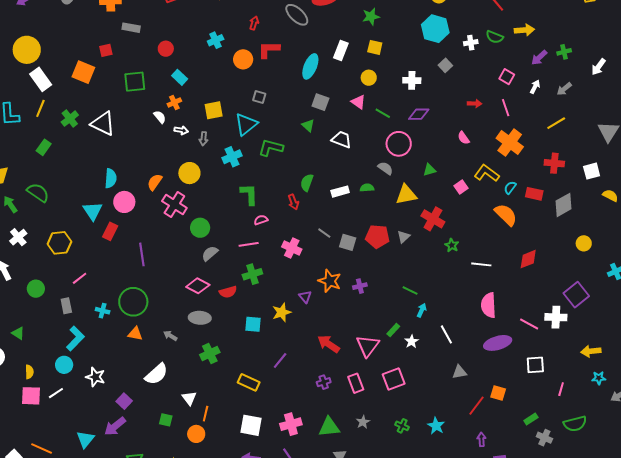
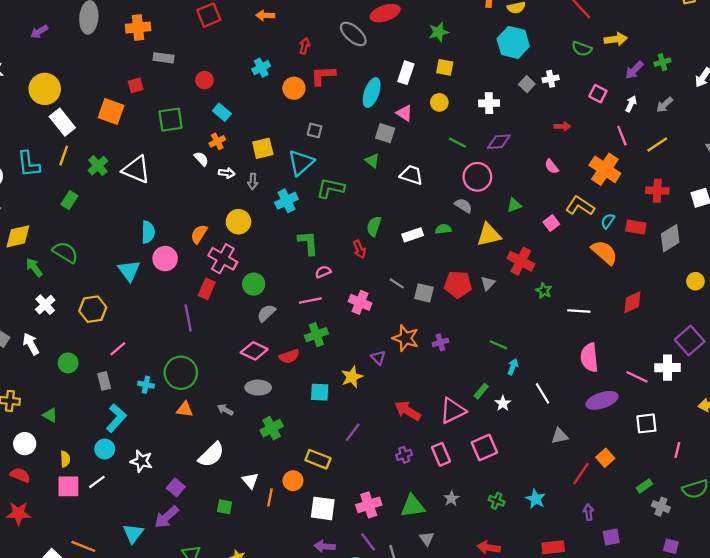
white cross: (471, 43) -> (551, 79), moved
pink triangle: (358, 102) -> (404, 113), moved
pink line: (506, 108) -> (622, 136), moved
red rectangle: (110, 231) -> (207, 289), moved
pink triangle: (368, 346) -> (453, 411), turned 30
orange square: (498, 393) -> (605, 458), turned 35
orange circle: (196, 434) -> (293, 481), moved

